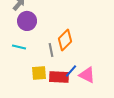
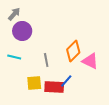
orange diamond: (65, 40) -> (73, 51), moved
pink triangle: (87, 75) -> (90, 61), moved

